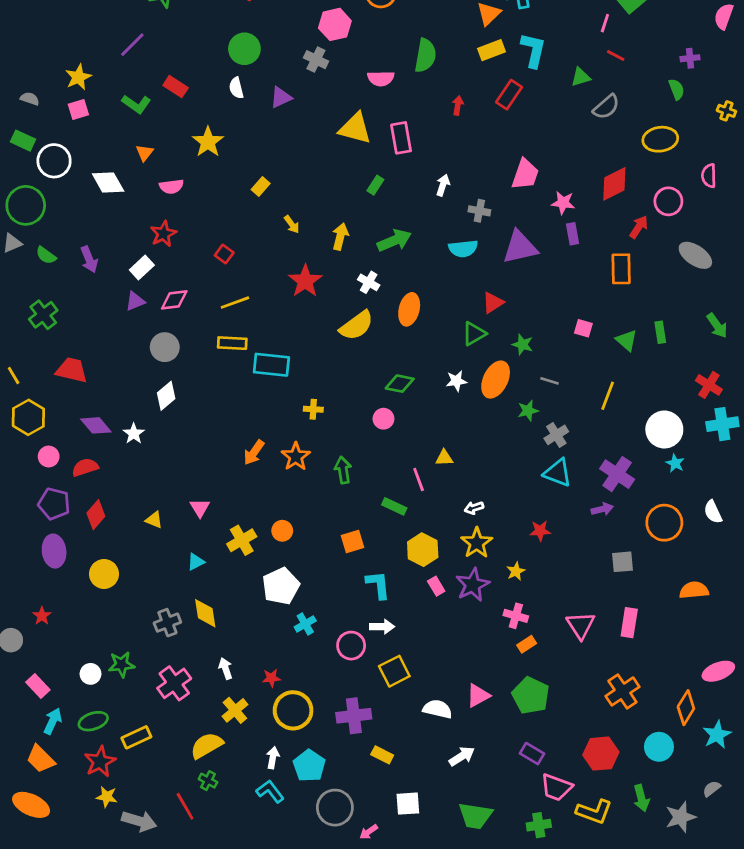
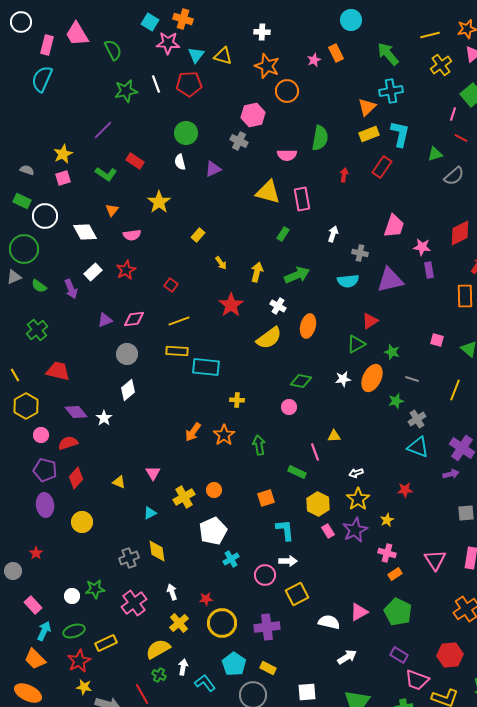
white rectangle: (142, 267) -> (93, 272), moved
yellow rectangle: (382, 755) -> (268, 668), moved
white arrow: (273, 758) -> (183, 667), moved

